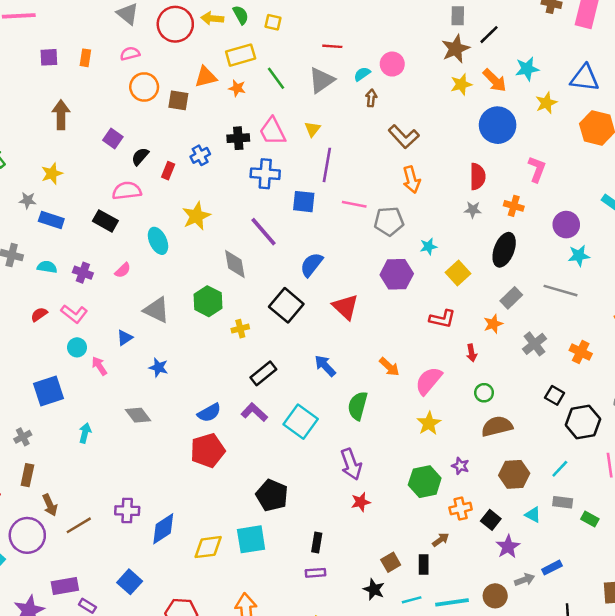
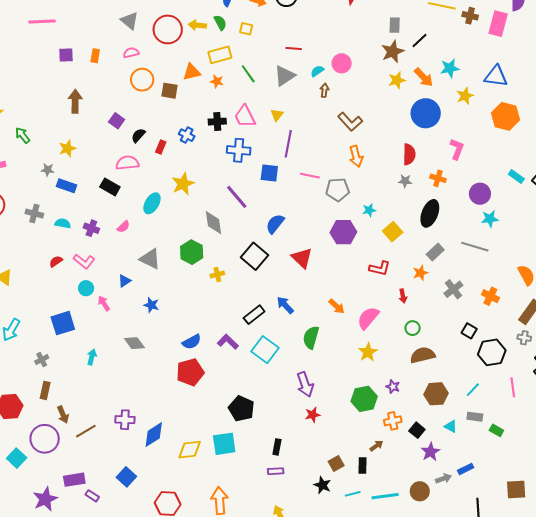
blue cross: (200, 155) -> (187, 135), turned -35
cyan ellipse: (158, 241) -> (152, 203), turned 55
black rectangle: (263, 373) -> (254, 315), moved

